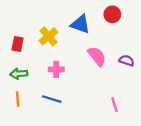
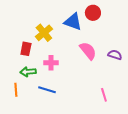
red circle: (112, 14) -> (93, 13), moved
red rectangle: (18, 44) -> (26, 49), moved
green arrow: (19, 74) -> (28, 72), moved

